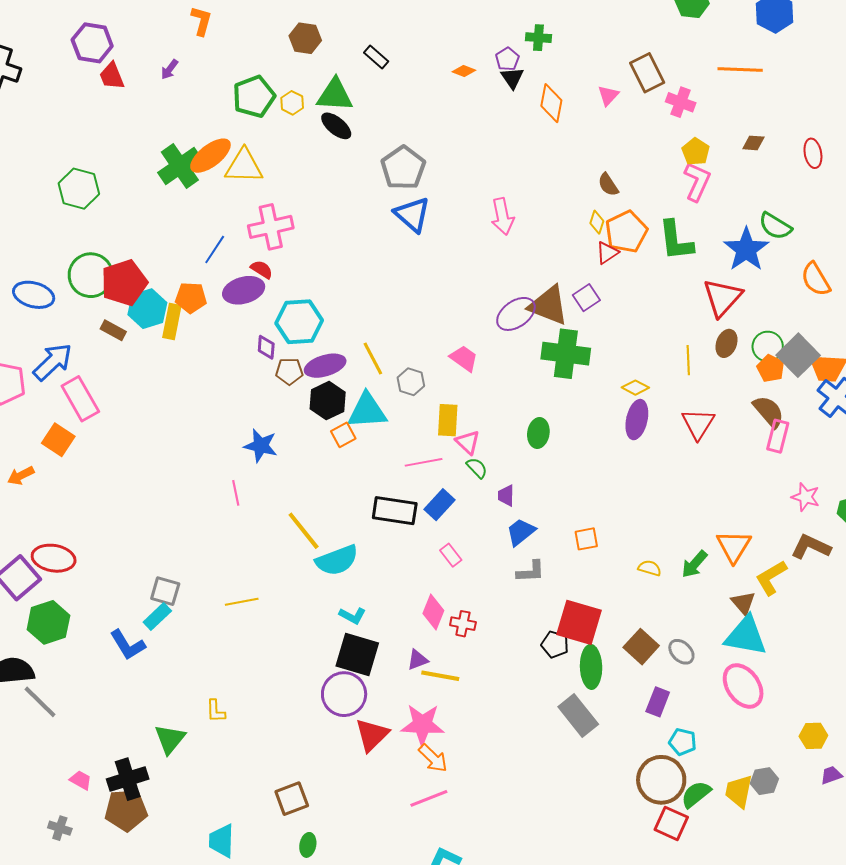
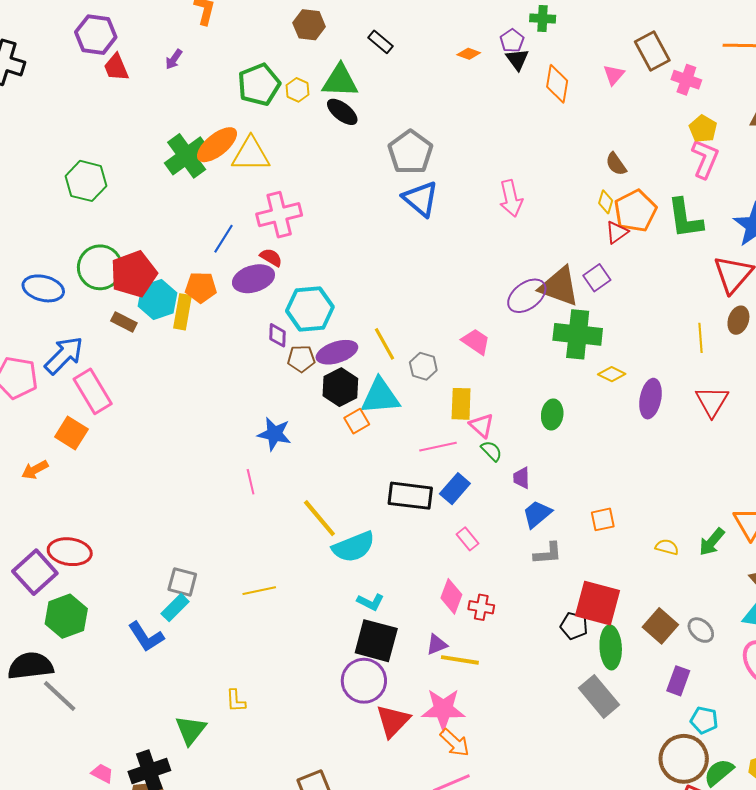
yellow diamond: (635, 388) -> (612, 374), moved

